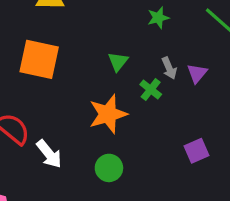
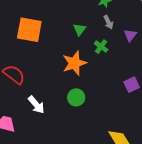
gray arrow: (169, 68) -> (108, 22), moved
white arrow: (49, 154) -> (36, 105), moved

